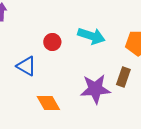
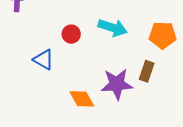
orange diamond: (48, 103) -> (82, 99), moved

